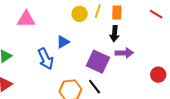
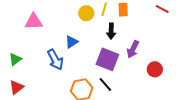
black arrow: (115, 34) -> (111, 31), moved
purple arrow: (124, 53) -> (133, 49), turned 120
red circle: (158, 75) -> (155, 69), moved

